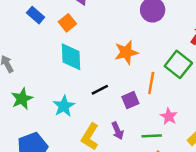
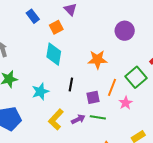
black line: (100, 90) -> (71, 84), turned -64
pink star: (169, 116) -> (126, 103), moved
purple arrow: (118, 131) -> (78, 119), turned -104
green line: (152, 136) -> (98, 117), moved

